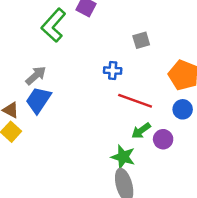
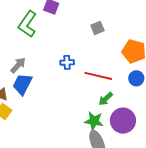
blue cross: (113, 71) -> (67, 62), moved
purple circle: (163, 139) -> (123, 121), moved, size x1.6

